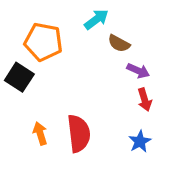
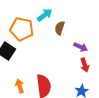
cyan arrow: (96, 19) -> (45, 15), moved
brown semicircle: (119, 43) -> (60, 28), moved, turned 80

